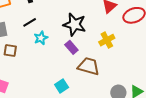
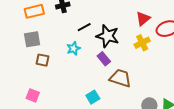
black line: (30, 22) -> (84, 27), moved
yellow cross: (107, 40) -> (142, 43), moved

